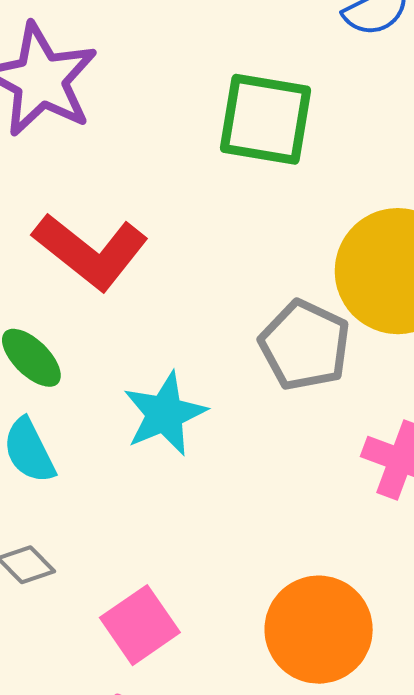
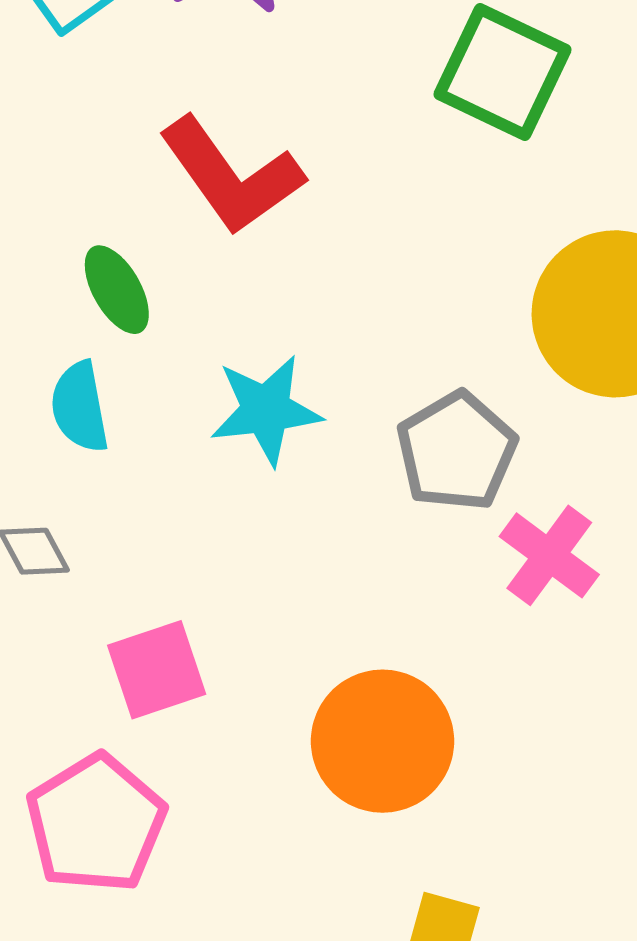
gray pentagon: (305, 345) -> (457, 451), moved

